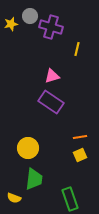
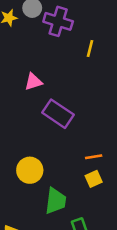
pink triangle: (52, 76) -> (33, 82), moved
green trapezoid: (34, 179) -> (56, 201), moved

